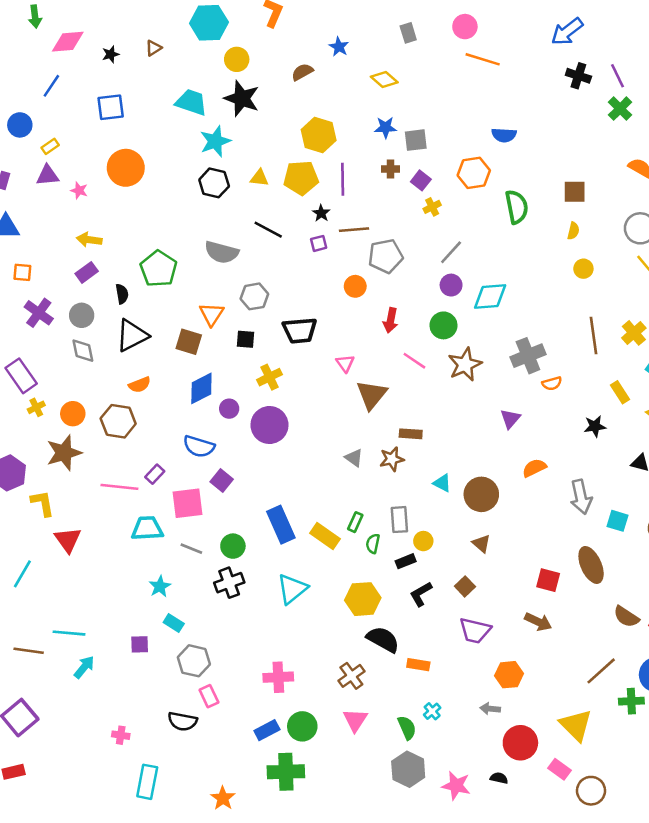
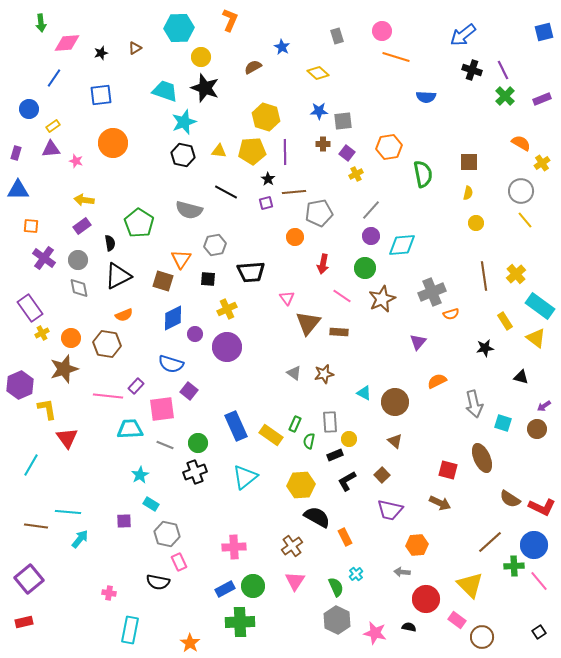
blue semicircle: (504, 135) -> (426, 97), moved
brown rectangle: (411, 434) -> (339, 332), moved
orange rectangle: (418, 665) -> (345, 537), turned 54

